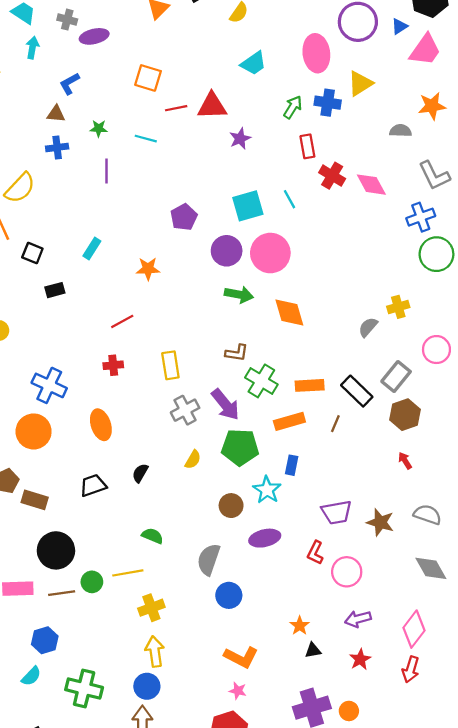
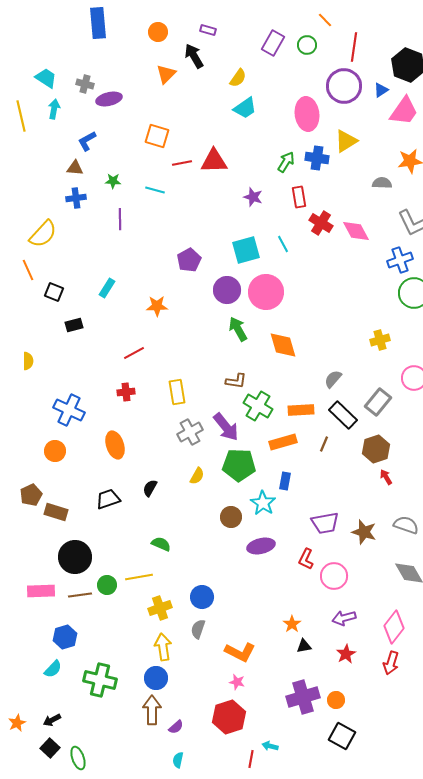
cyan trapezoid: (254, 63) -> (245, 108), moved
purple star: (240, 139) -> (253, 197), moved, turned -30
green arrow: (239, 295) -> (238, 329), turned -130
gray semicircle: (368, 327) -> (333, 379), moved
brown hexagon: (405, 415) -> (376, 449), moved
orange circle: (34, 431) -> (55, 451), size x0.7
gray semicircle: (209, 559) -> (198, 629), moved, size x0.7
blue circle: (229, 595) -> (202, 597), moved

